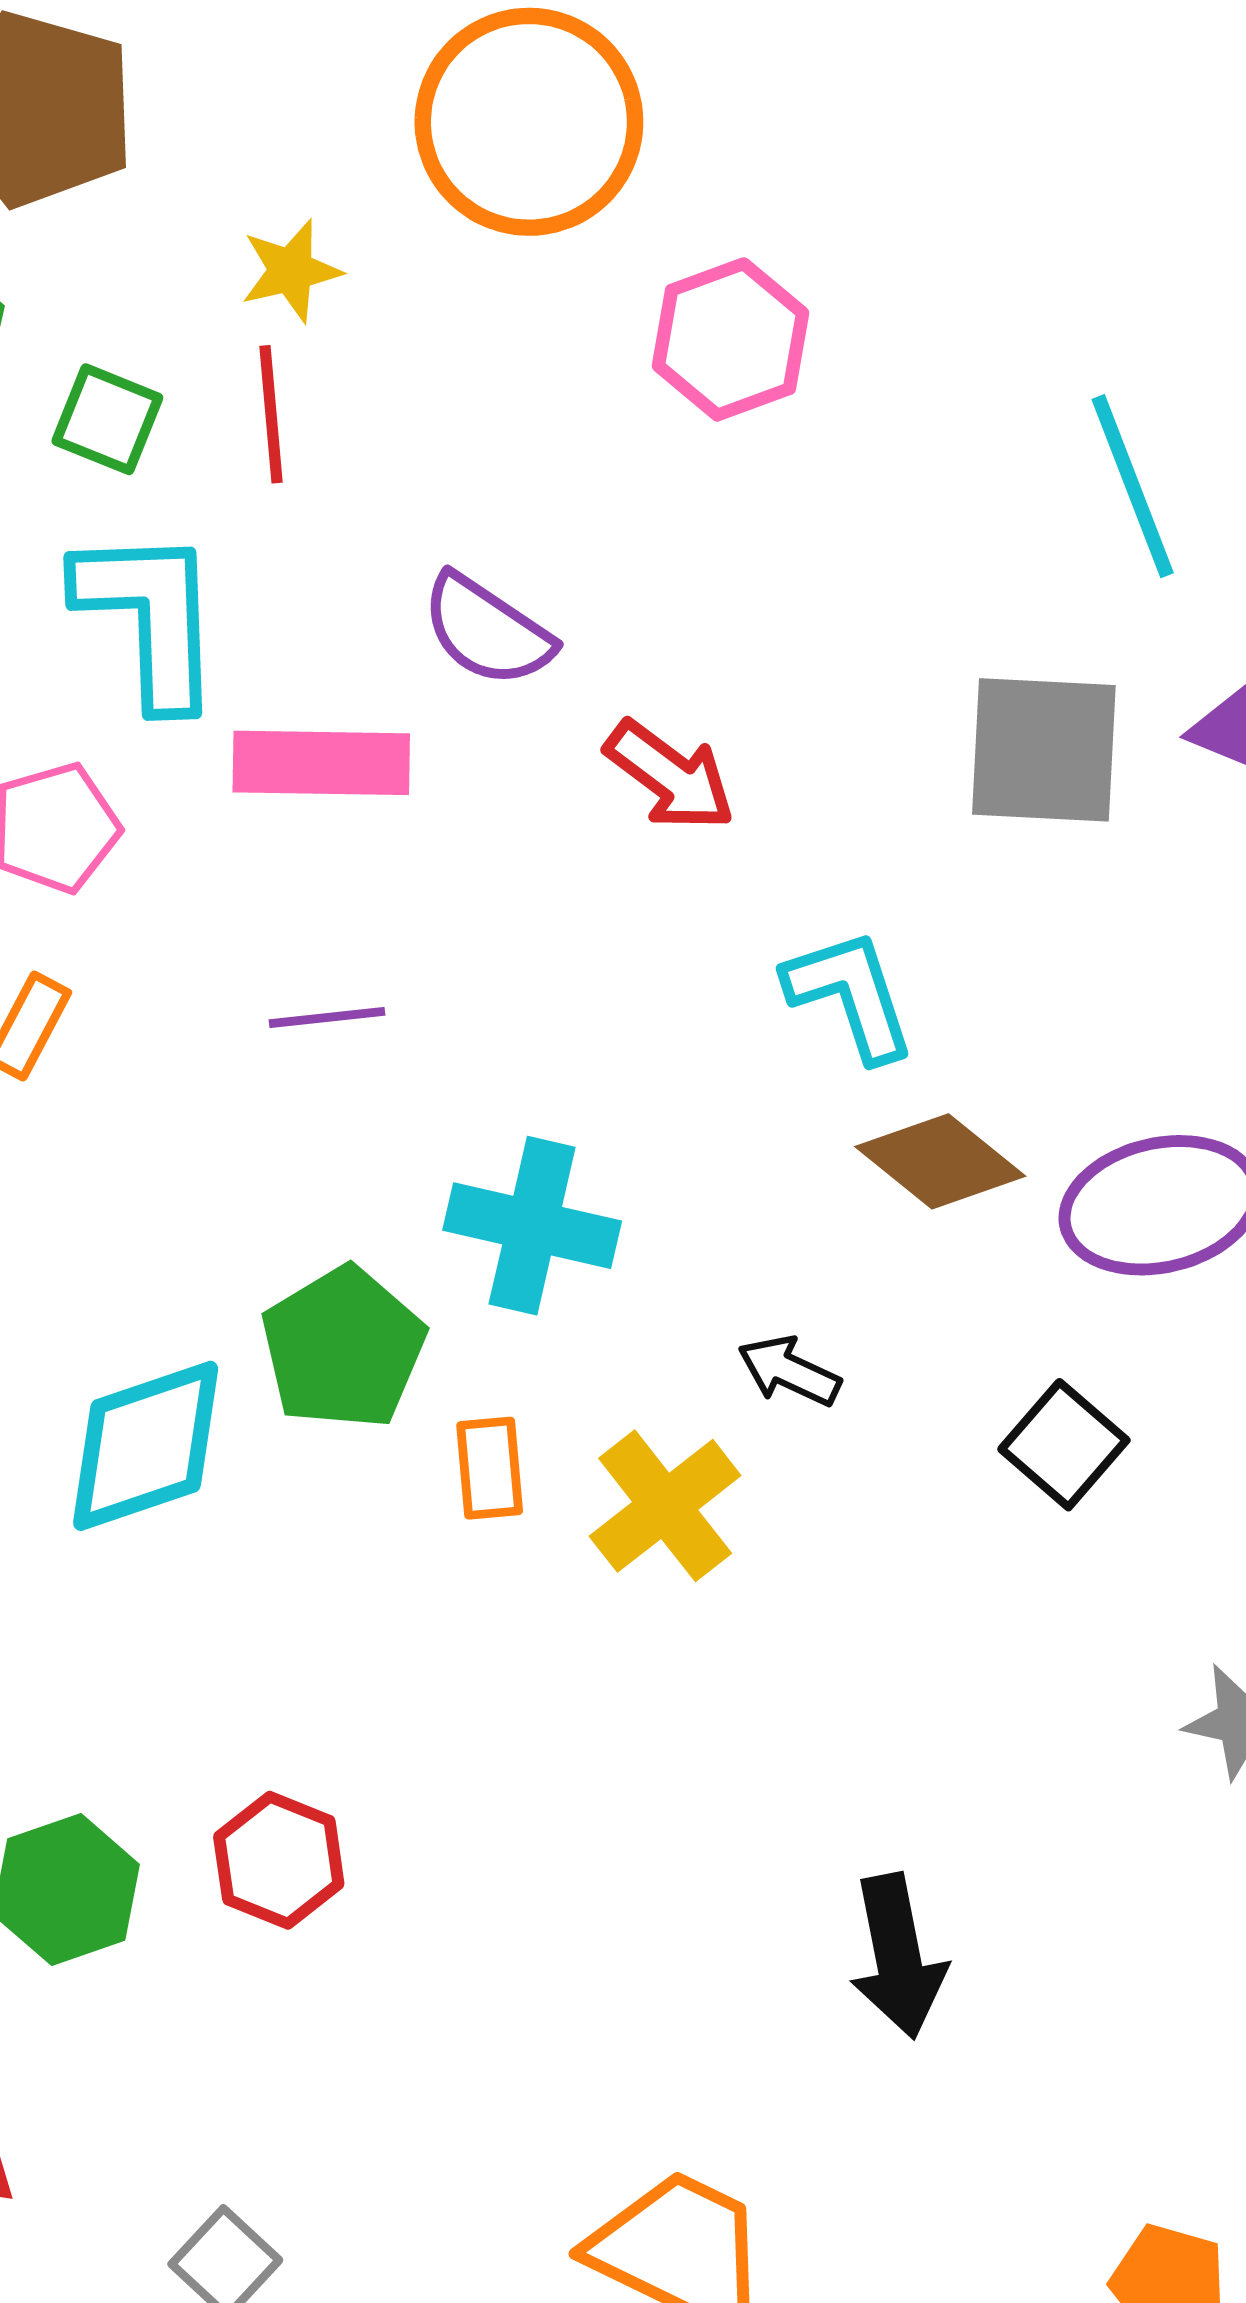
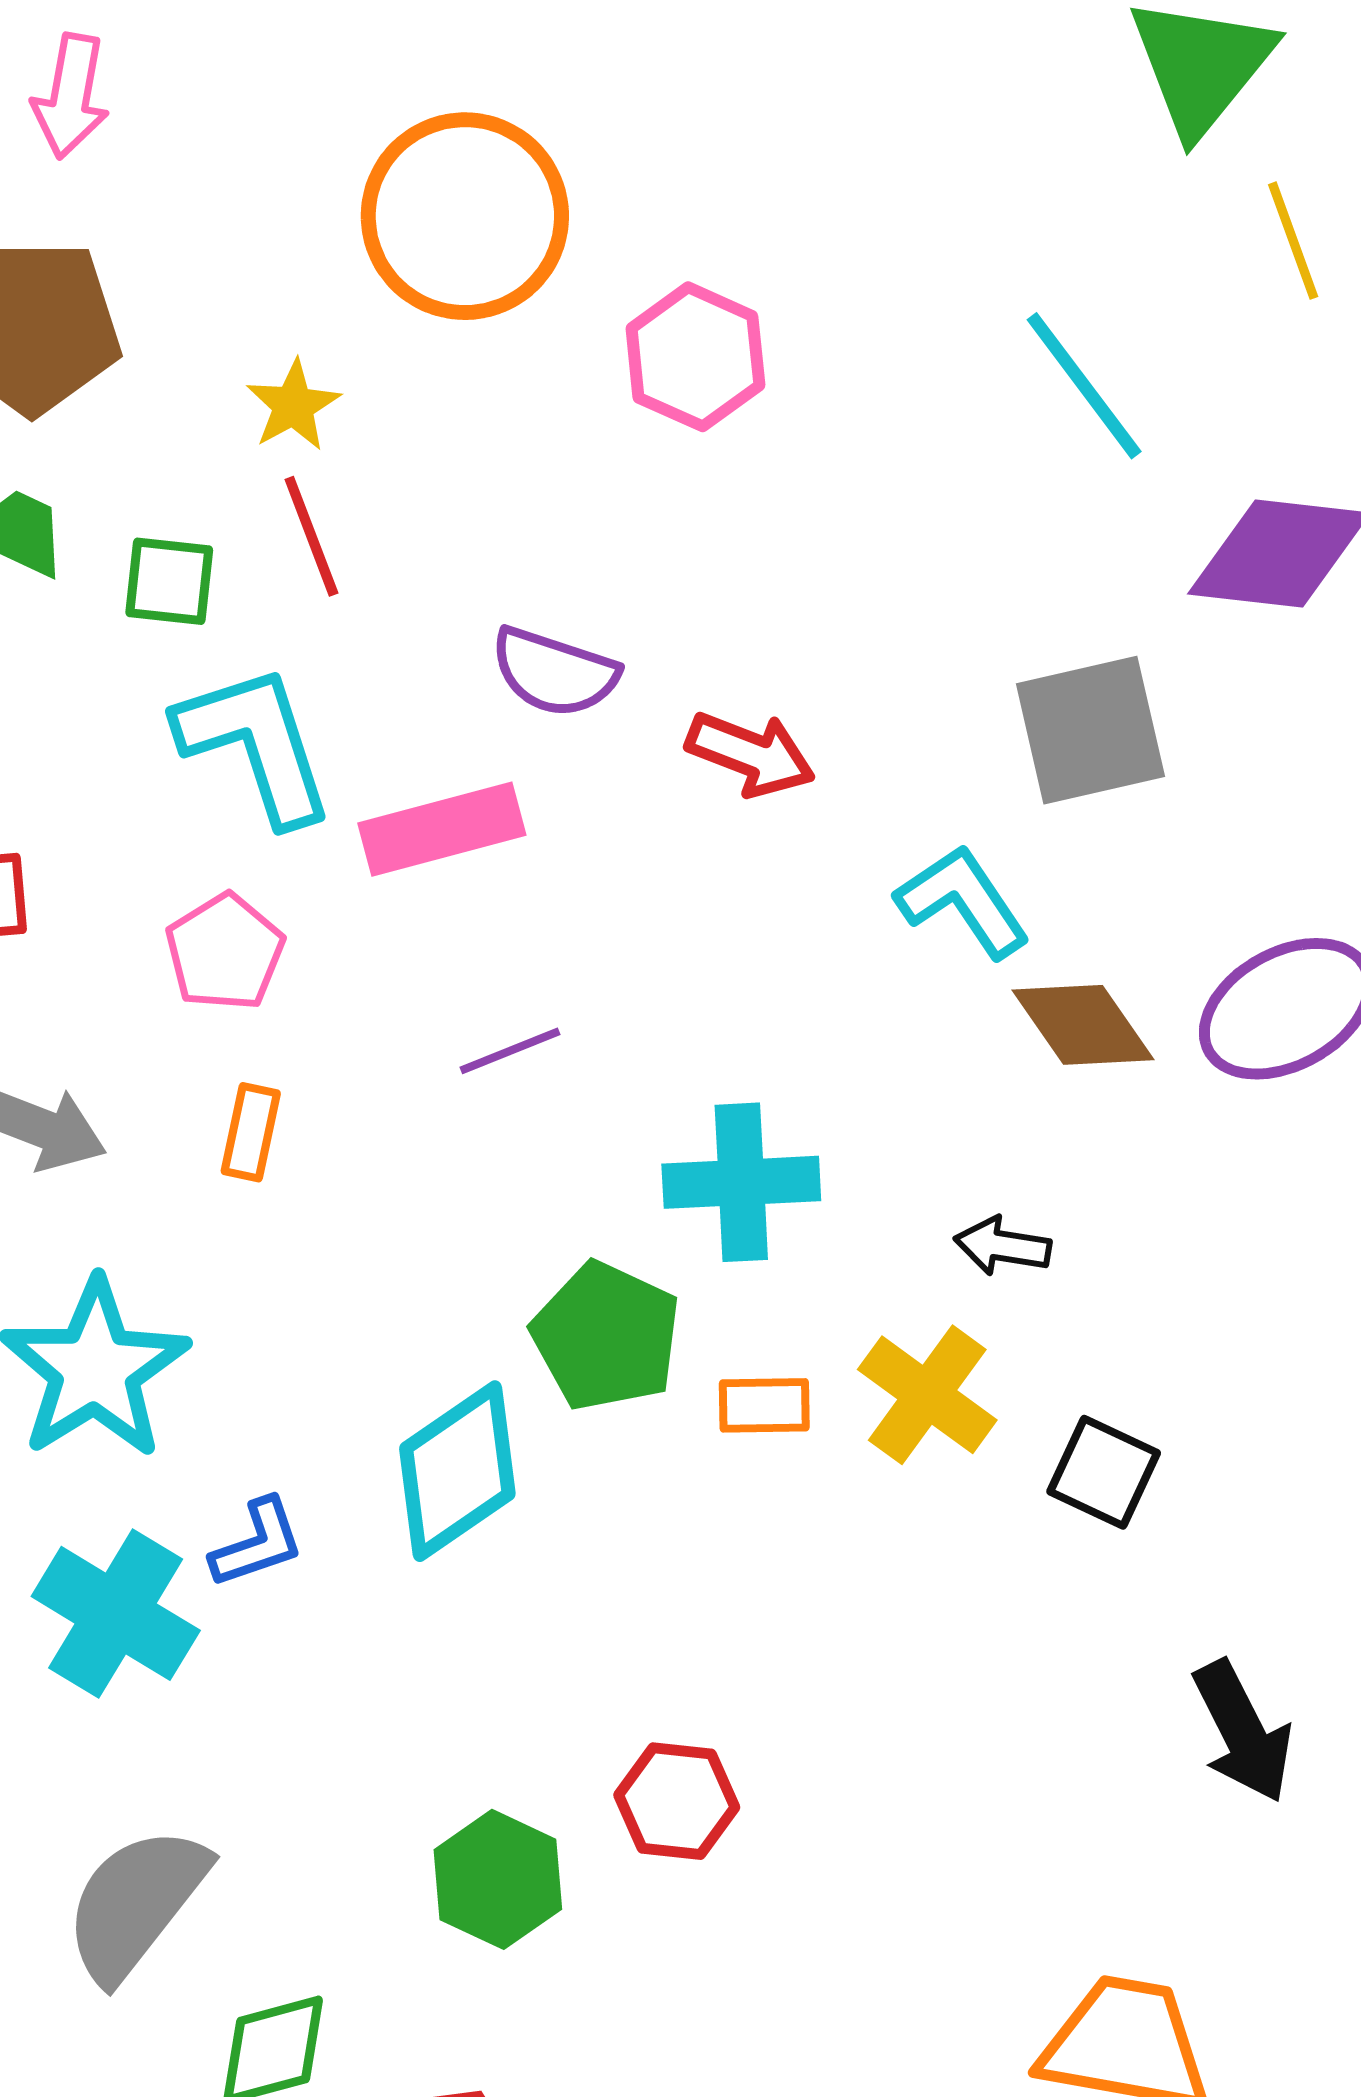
gray square: (1044, 750) -> (1090, 730), moved
brown diamond: (940, 1161) -> (1083, 1025), turned 32
black square: (1064, 1445) -> (1104, 1472), moved
orange rectangle: (490, 1468) -> (764, 1405), turned -70

